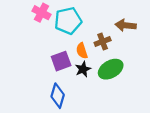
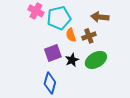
brown arrow: (126, 25) -> (100, 17), moved
orange semicircle: (82, 51) -> (71, 35), moved

